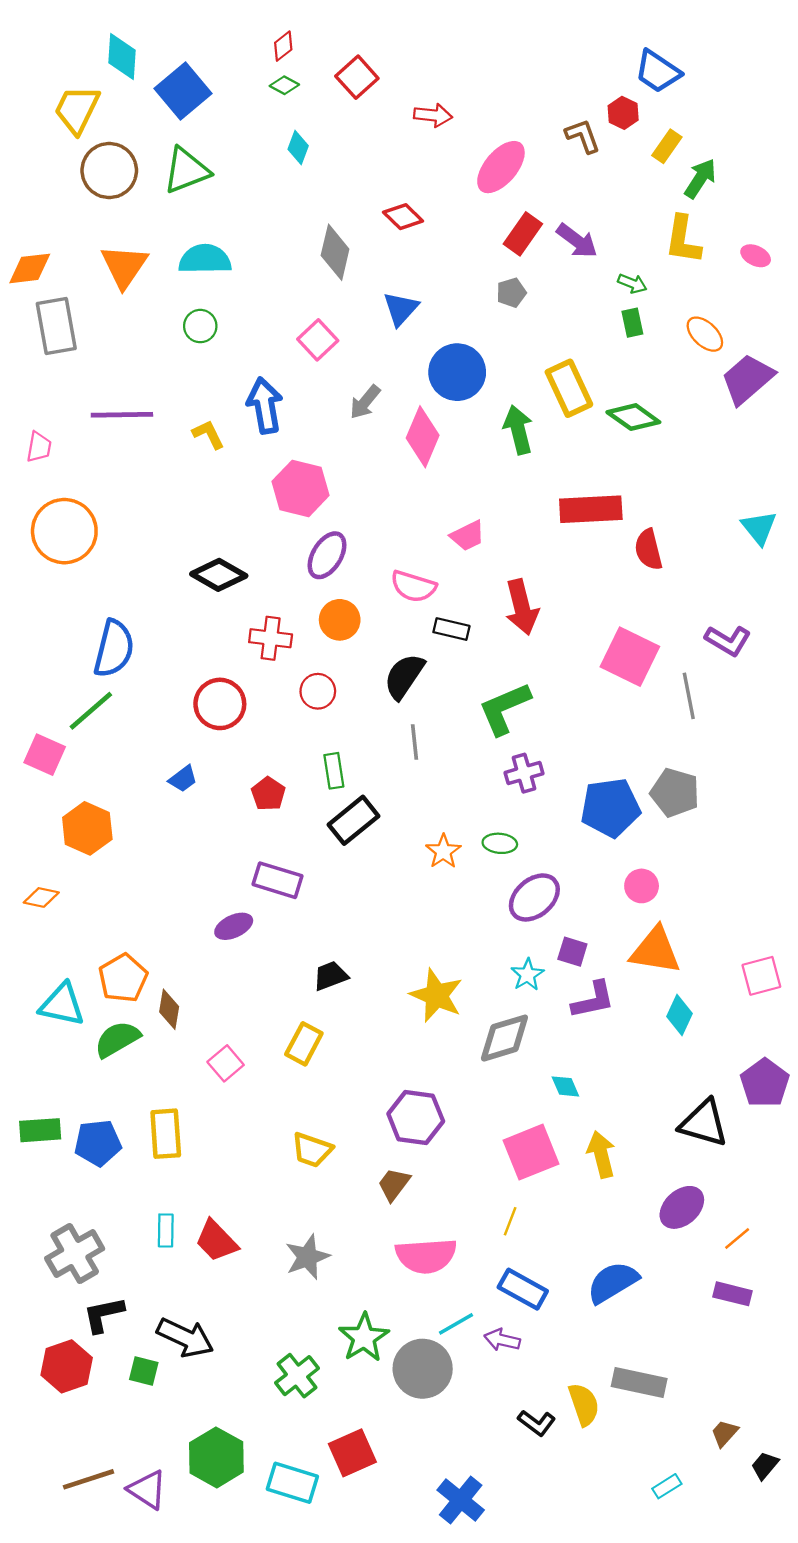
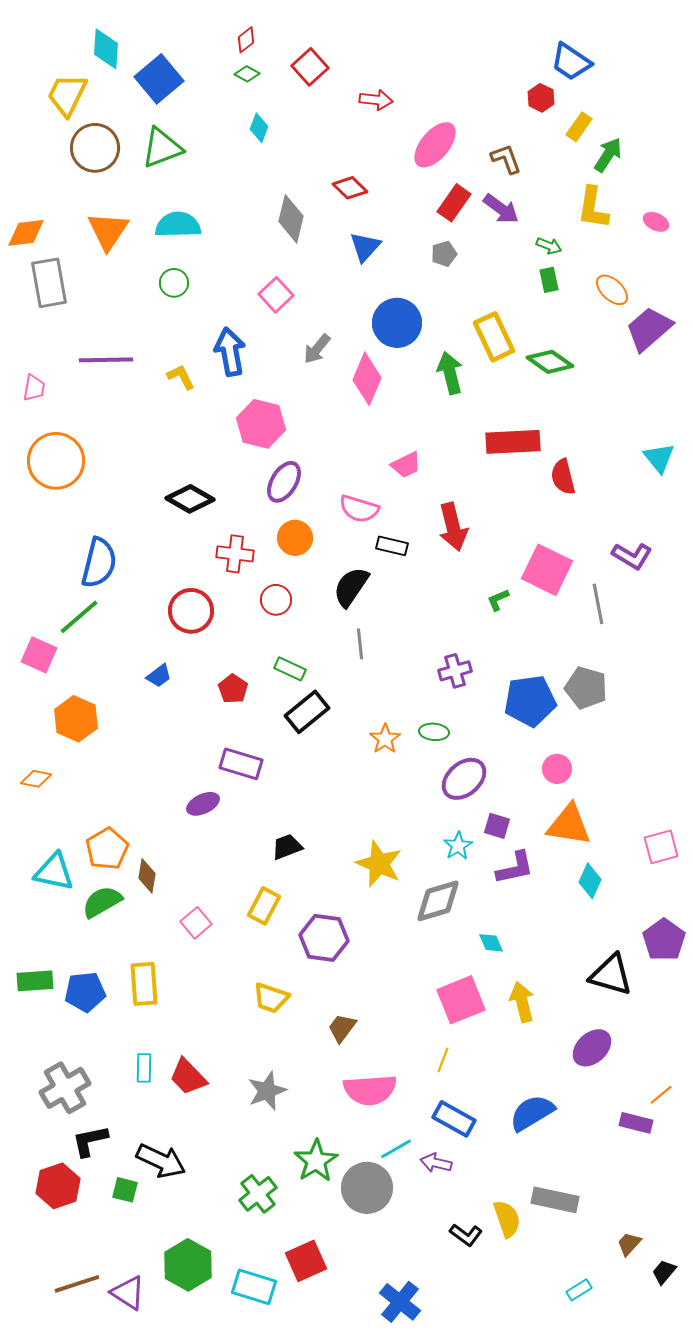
brown L-shape: (583, 136) -> (506, 159), moved
blue triangle: (401, 309) -> (365, 247), moved
green L-shape: (504, 709) -> (498, 600), moved, size x0.5
green rectangle: (334, 771) -> (290, 669), turned -56
purple hexagon: (416, 1118) -> (324, 938), moved
orange line: (737, 1239) -> (661, 1095), moved

